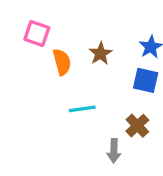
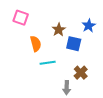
orange semicircle: (62, 62) -> (36, 44), moved
blue square: (146, 80) -> (74, 44), moved

